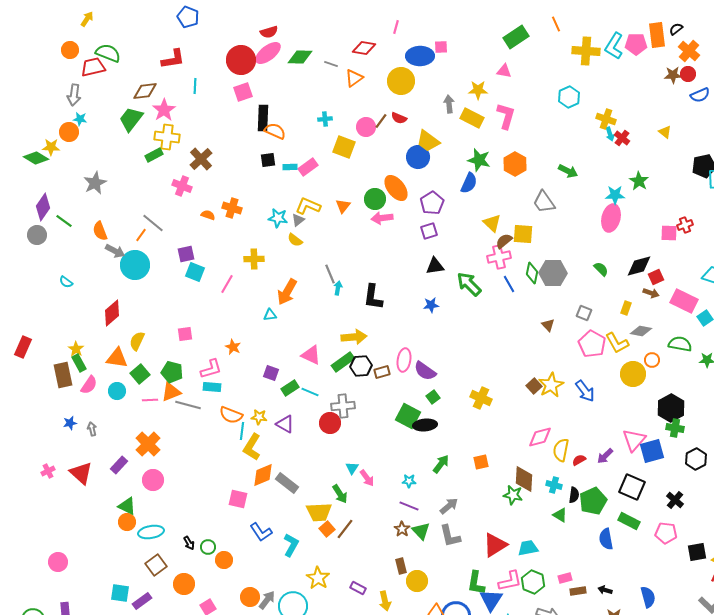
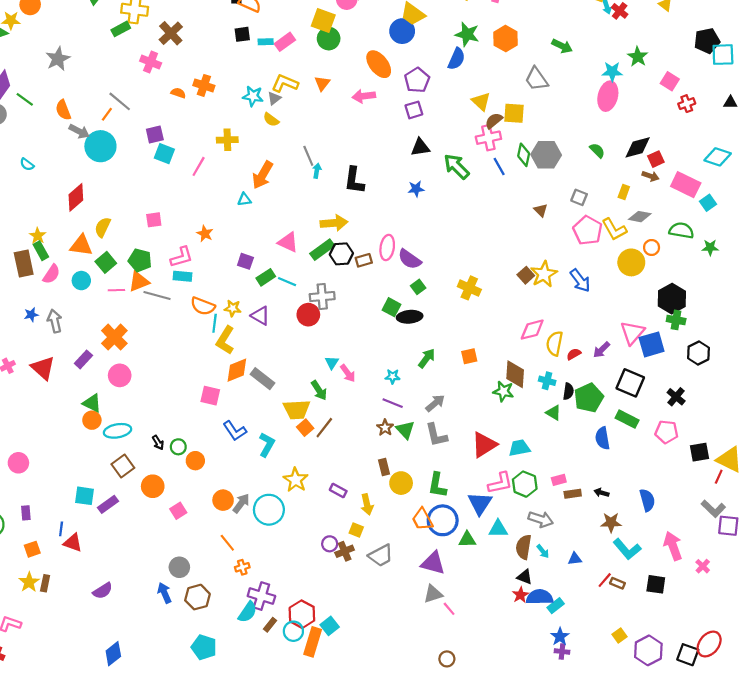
green circle: (375, 199) -> (329, 39), moved
pink square: (669, 233) -> (670, 81), moved, turned 30
green square: (408, 416) -> (391, 307), size x0.7
gray arrow: (92, 429) -> (55, 321), size x1.5
green L-shape: (476, 583) -> (437, 485), moved

